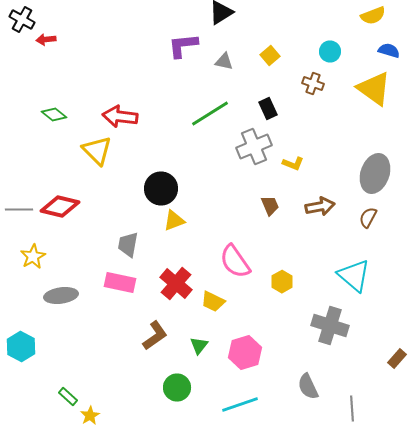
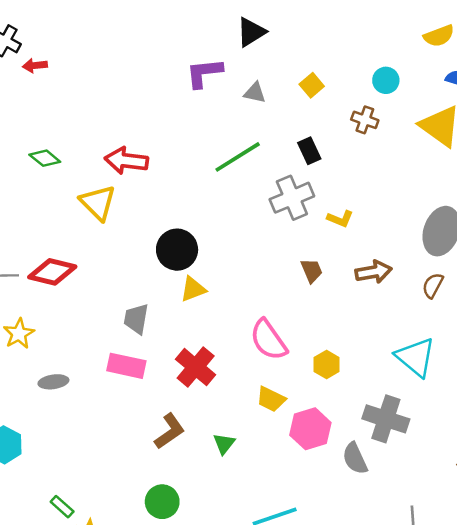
gray ellipse: (61, 296) -> (53, 382), size x0.7
yellow trapezoid: (213, 302) -> (271, 399), moved
pink hexagon: (245, 352) -> (310, 429), moved
gray semicircle: (308, 386) -> (355, 458), moved
green circle: (177, 388) -> (162, 502), moved

